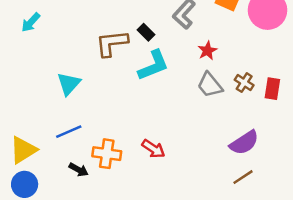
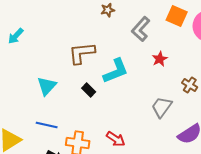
black rectangle: (146, 32) -> (89, 90), moved
gray trapezoid: (210, 85) -> (162, 107), moved, turned 75
blue line: (69, 132) -> (47, 125), turned 35

